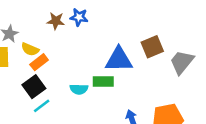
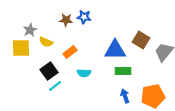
brown square: (152, 47) -> (141, 40), turned -36
orange rectangle: (39, 62) -> (70, 52), moved
green rectangle: (103, 81) -> (123, 71), moved

